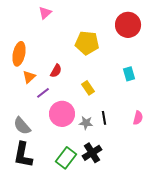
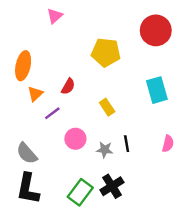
cyan rectangle: (129, 74) -> (157, 90), size x1.5
pink circle: (62, 114) -> (75, 139), size x0.7

